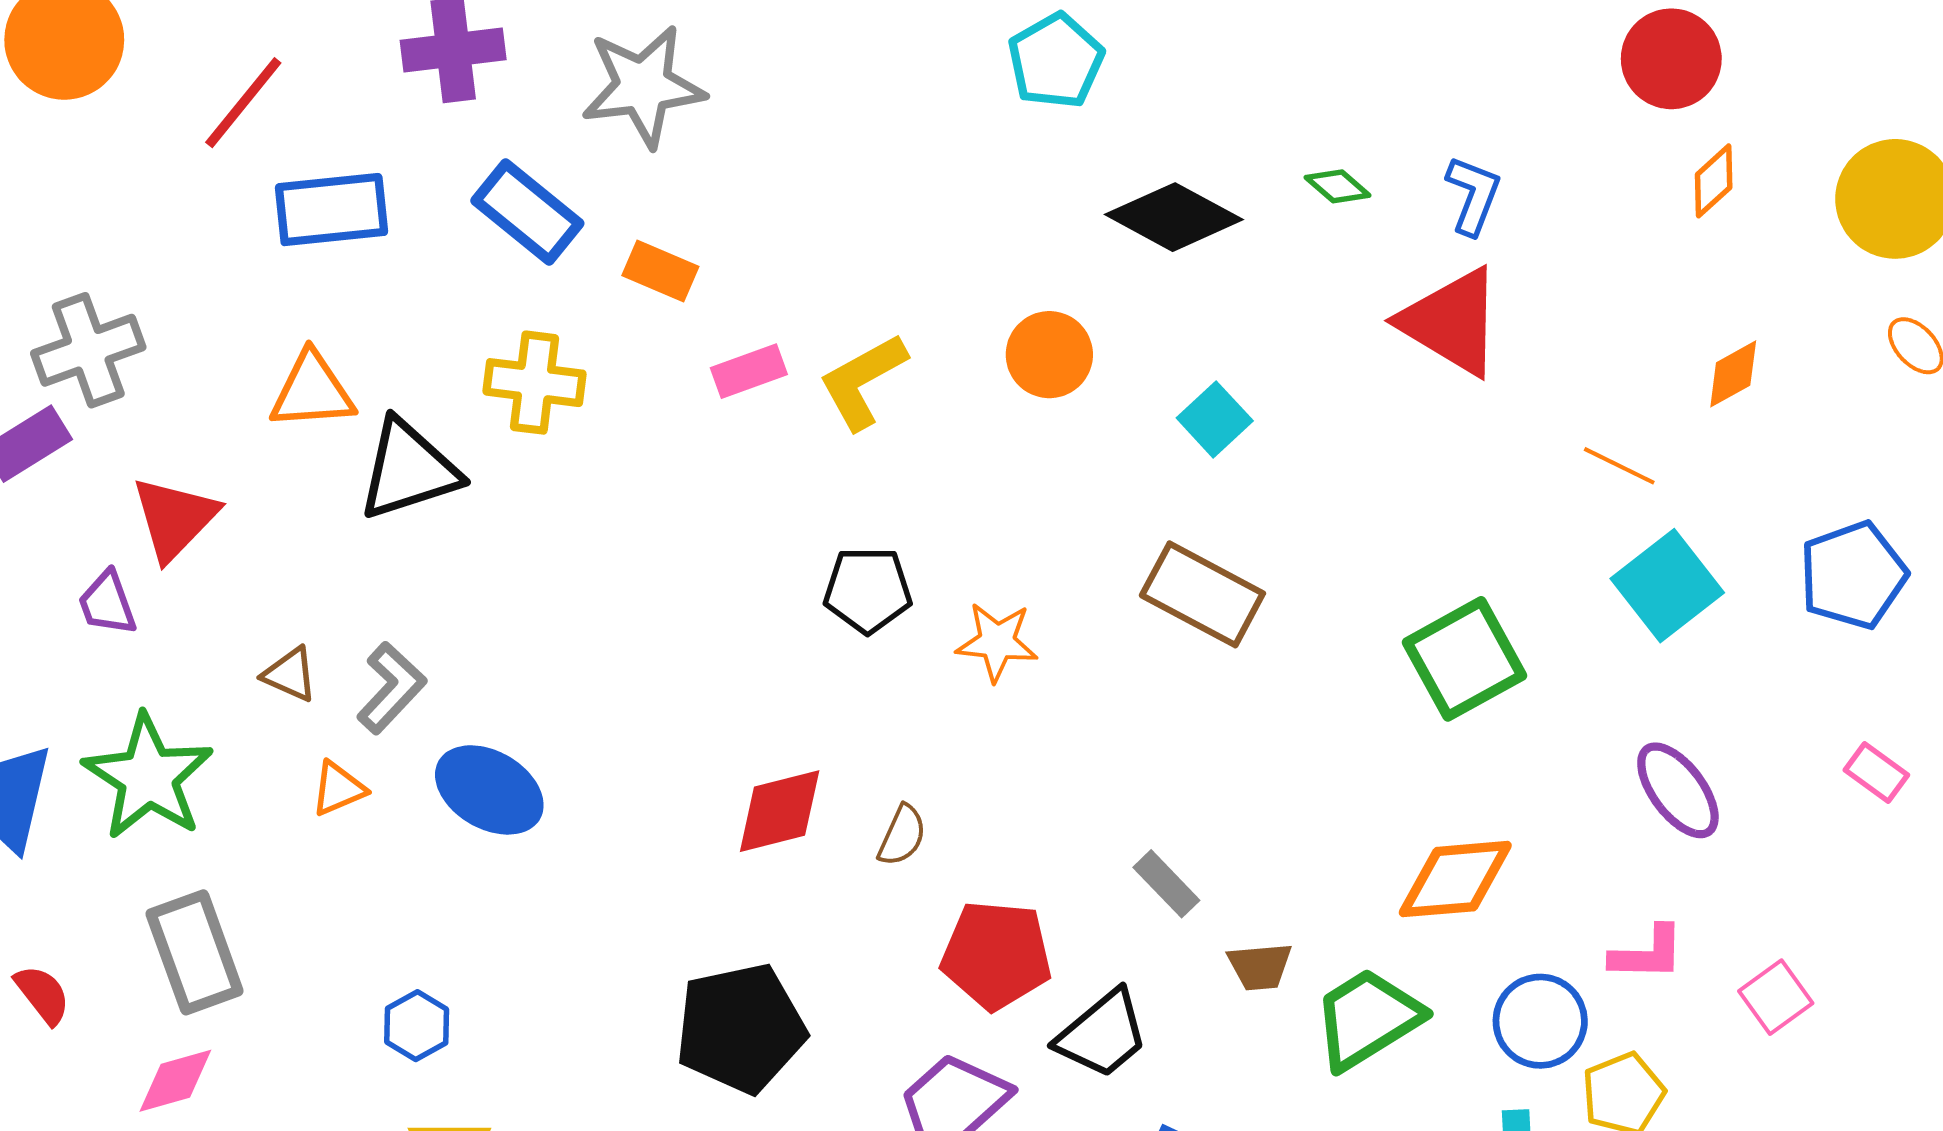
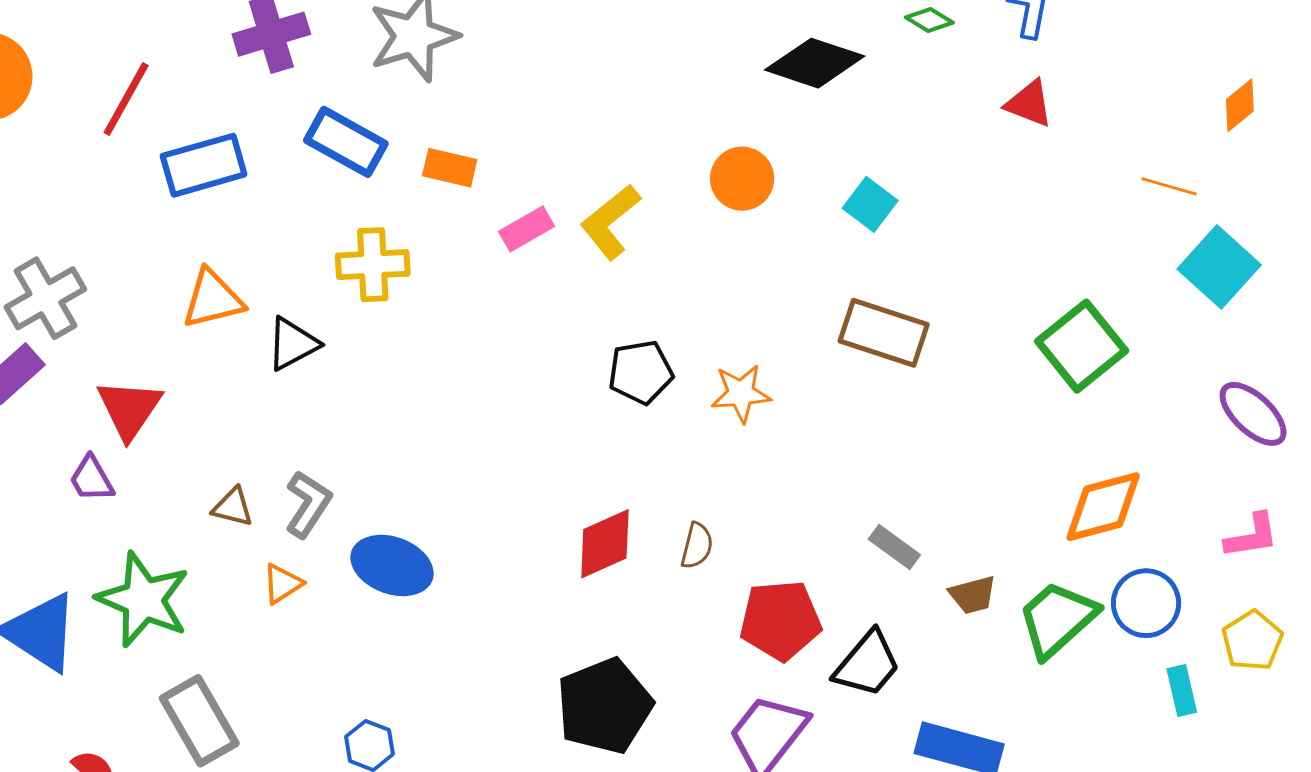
red triangle: (1451, 322) -> (1029, 104), size x0.6
black triangle: (409, 470) -> (293, 344), size x0.7
blue circle: (1540, 1021) -> (1146, 603), moved

